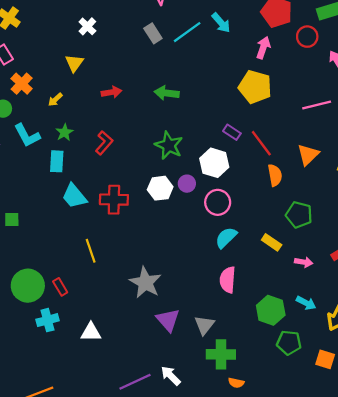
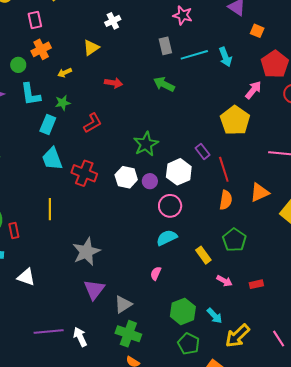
green arrow: (167, 93) -> (164, 84), moved
pink semicircle: (228, 280) -> (156, 273), size x0.6

